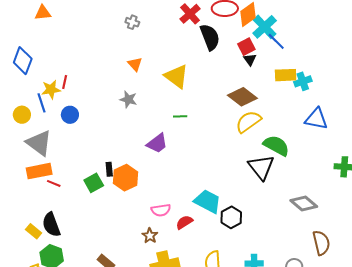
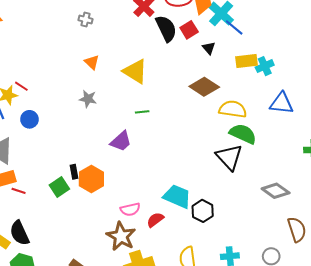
red square: (246, 47) -> (189, 30), moved
red line: (65, 82) -> (21, 86), turned -64
yellow semicircle: (248, 122) -> (233, 109), moved, turned 48
brown star: (150, 236) -> (121, 236), size x1.8

